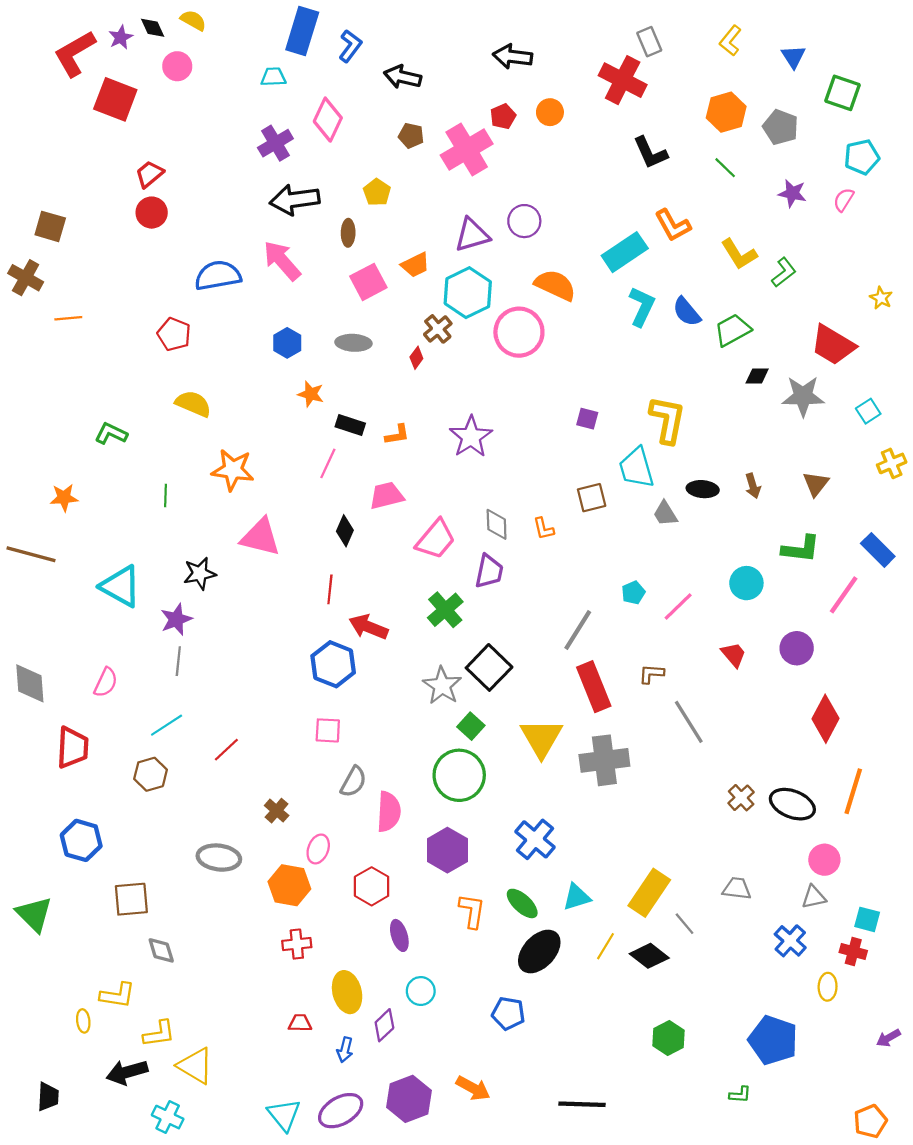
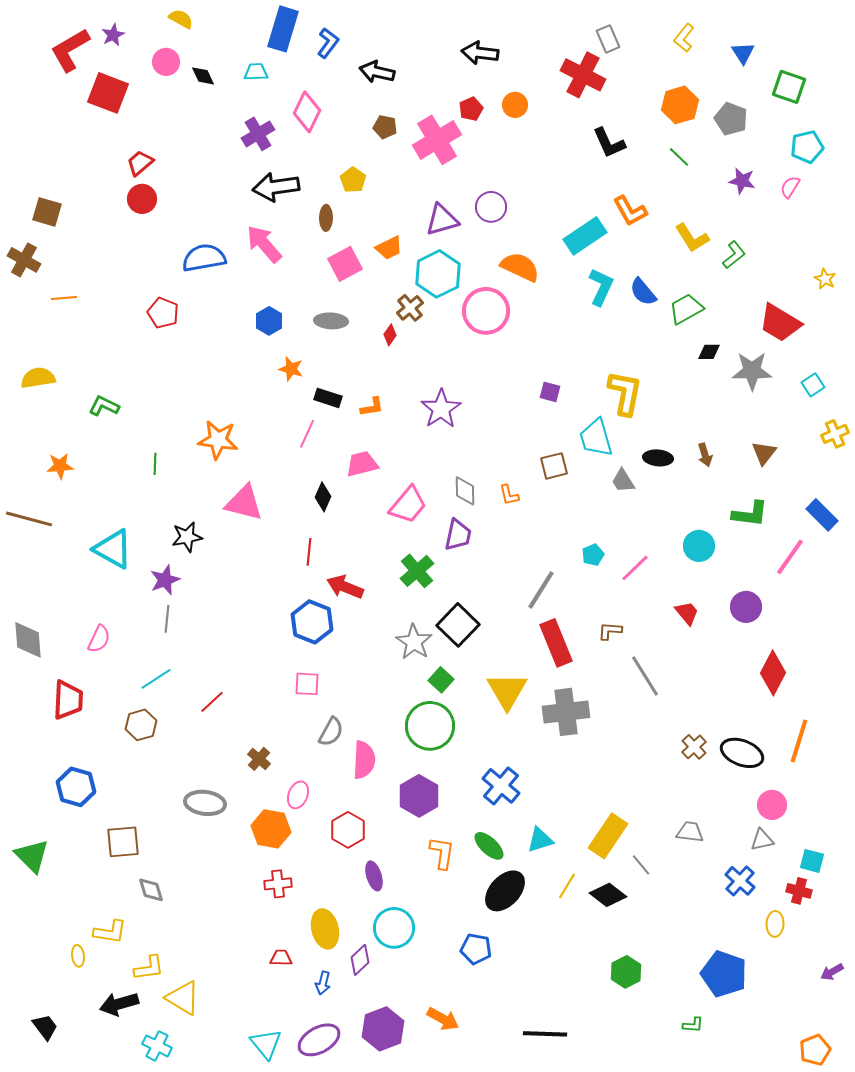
black diamond: (153, 28) -> (203, 76), moved
yellow semicircle: (193, 404) -> (38, 378), moved, turned -32
cyan circle: (421, 991) -> (394, 928), size x1.5
black trapezoid: (48, 1097) -> (45, 1027), turned -40

